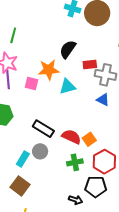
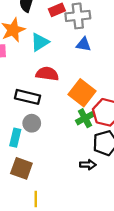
red semicircle: (71, 137) -> (47, 74), moved
orange square: (89, 139) -> (82, 93), size x1.6
green cross: (75, 162) -> (85, 118), moved

